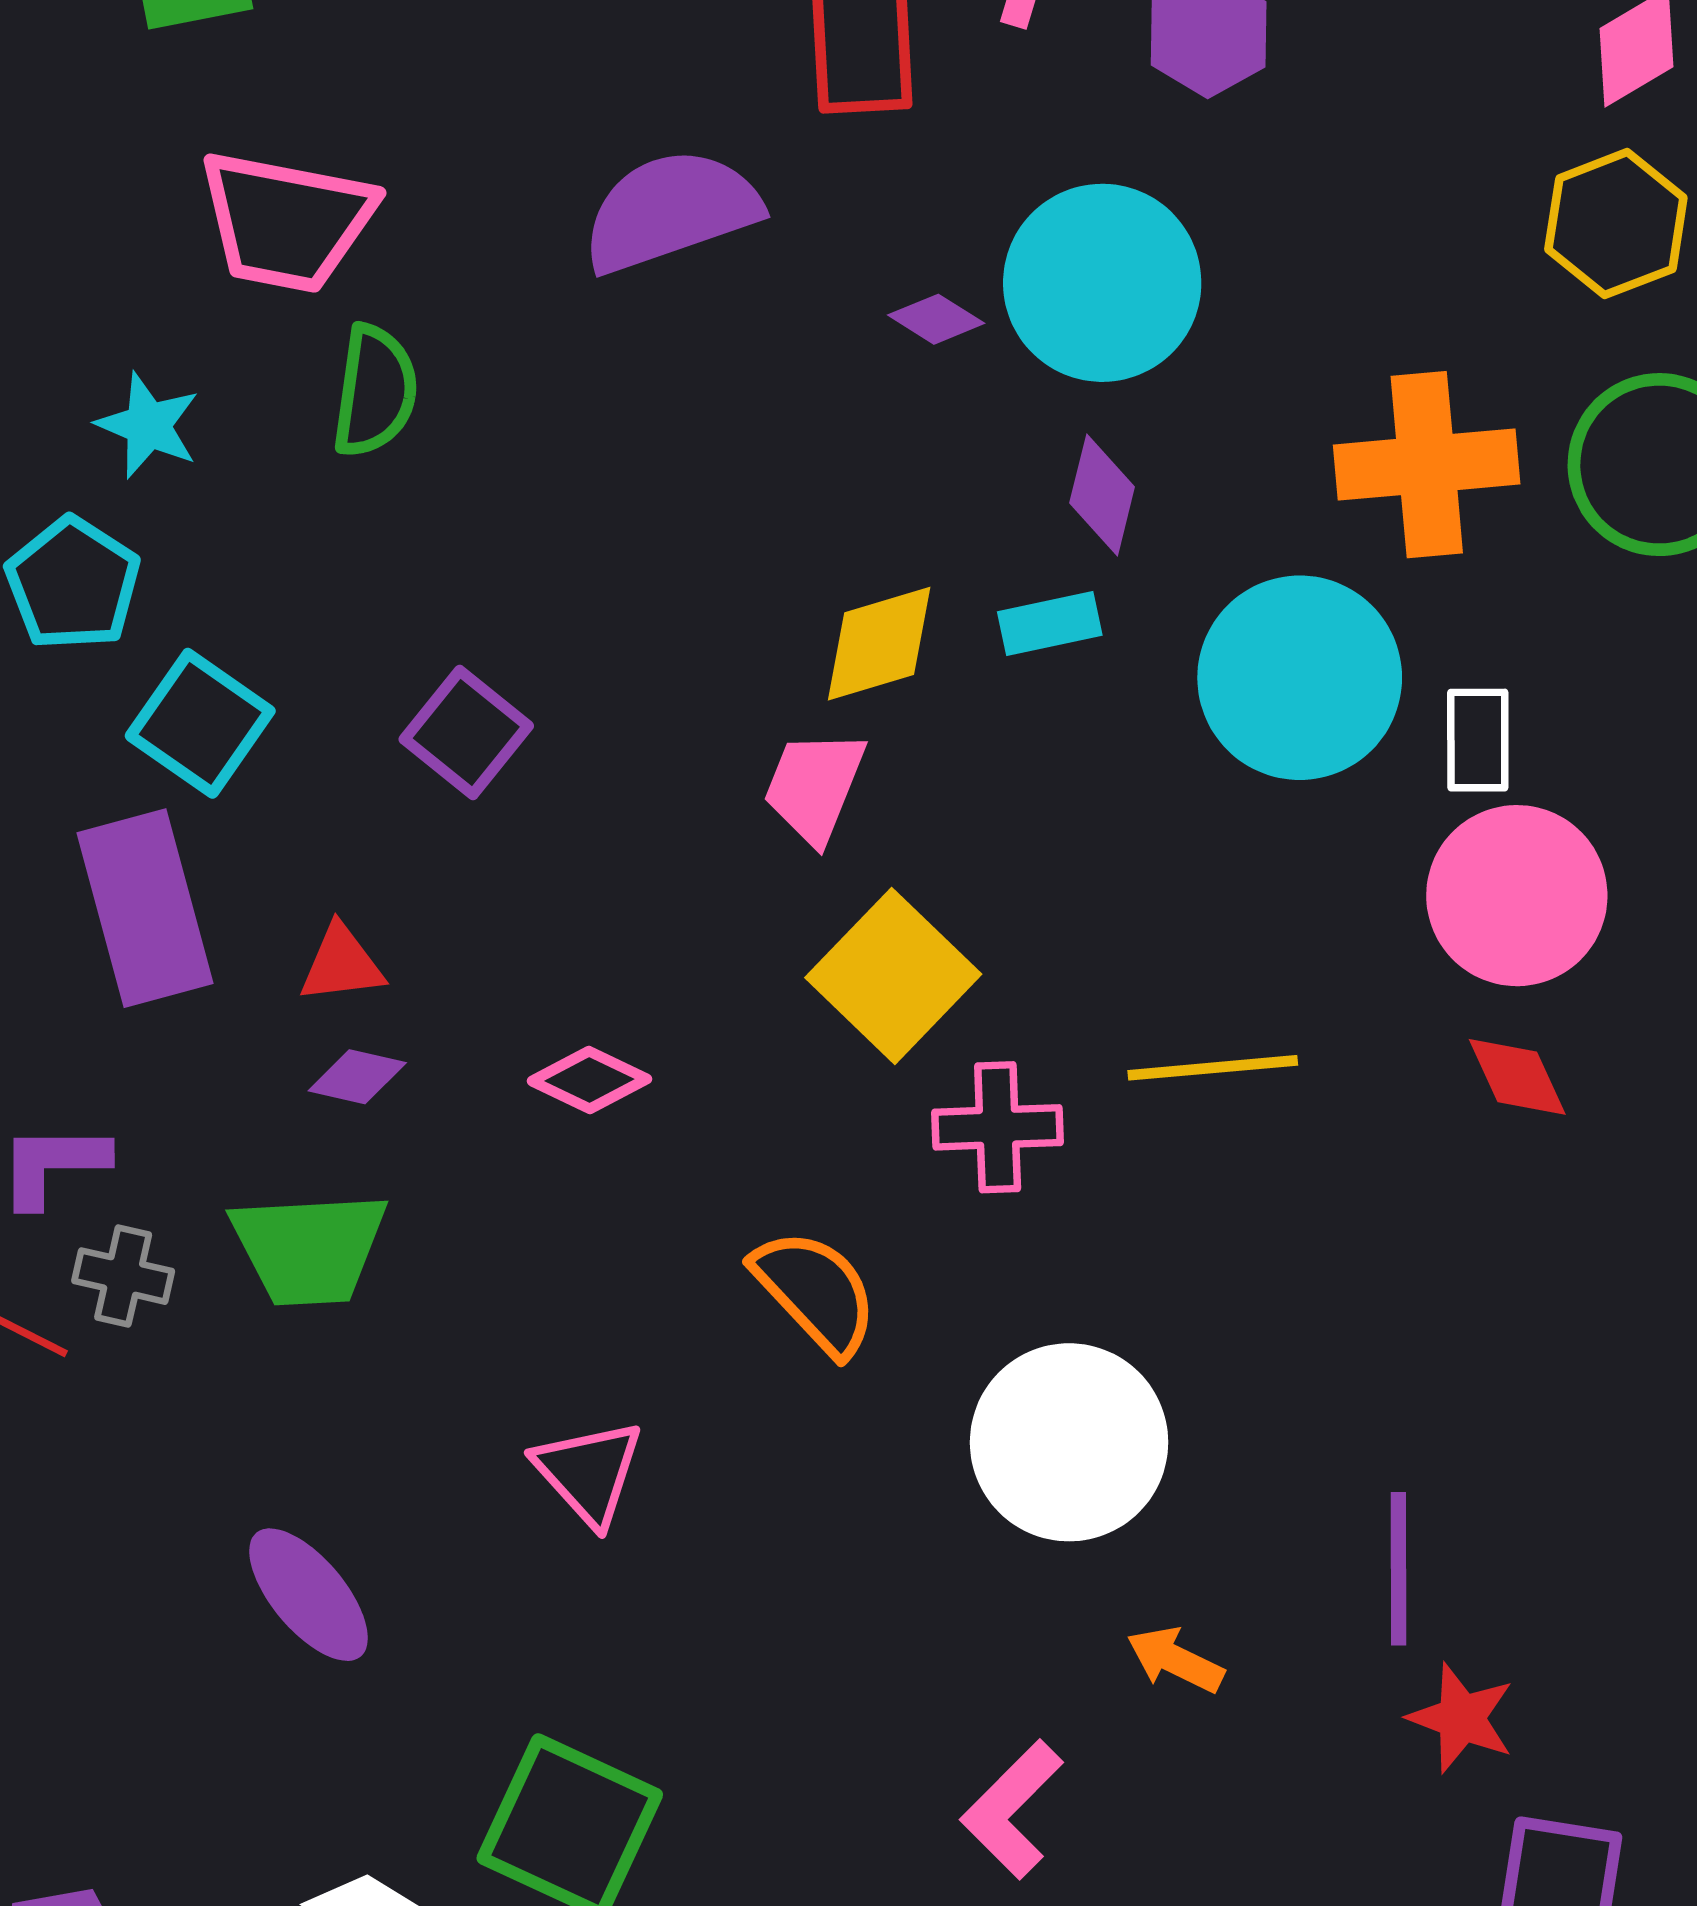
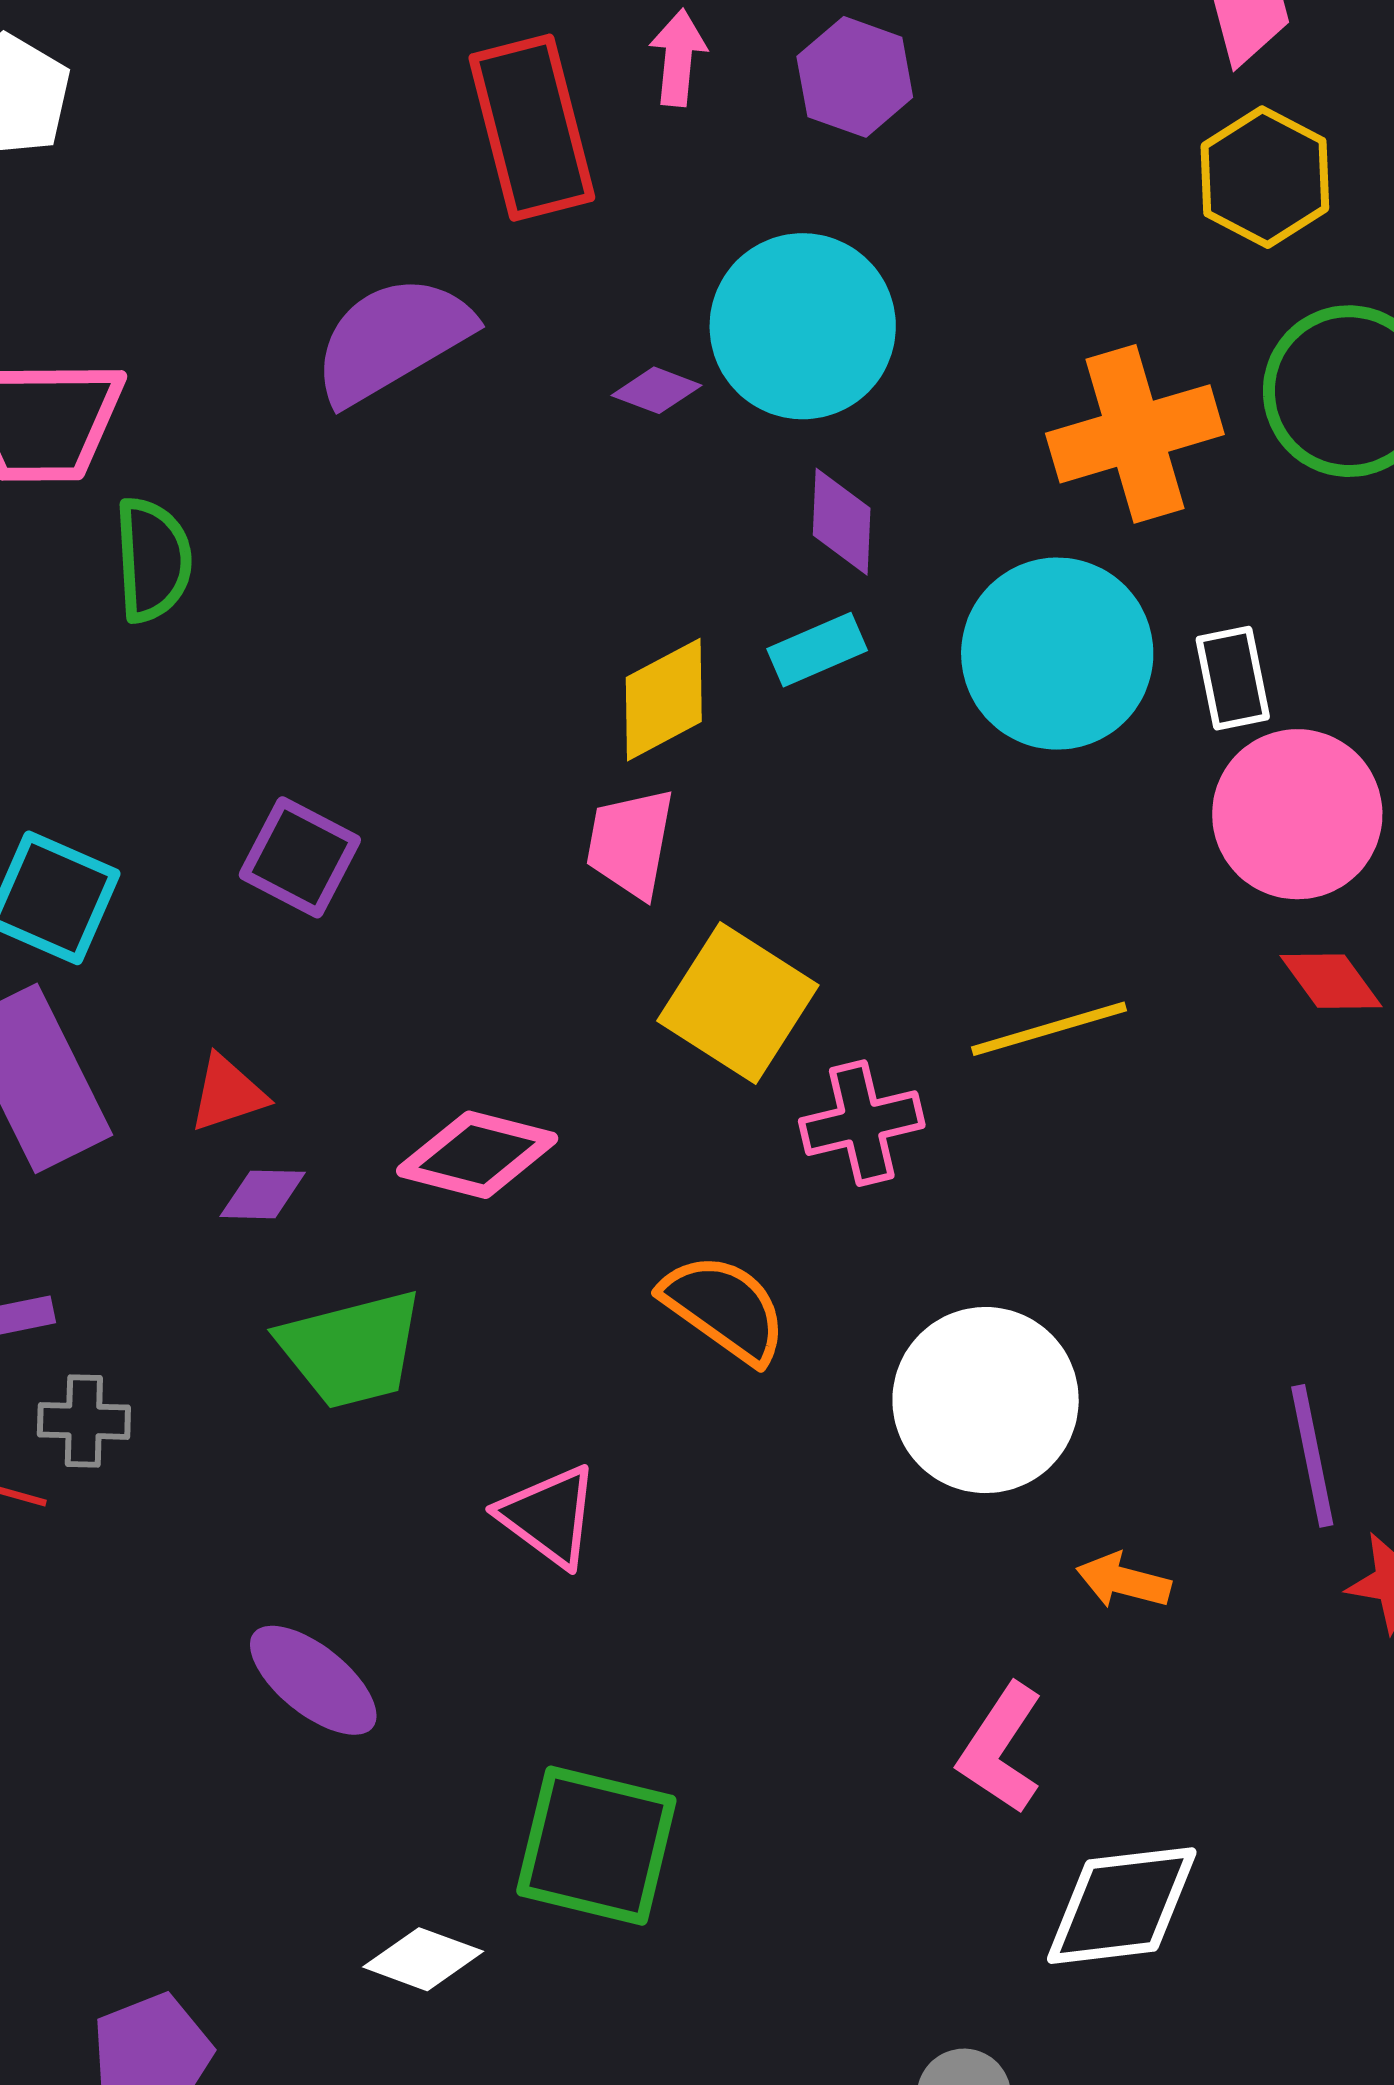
pink diamond: (589, 1080) -> (477, 1155), size x1.4
green trapezoid: (309, 1248) -> (351, 1349), moved

